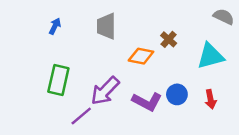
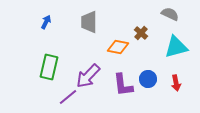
gray semicircle: (224, 17) -> (170, 14), moved
purple L-shape: (147, 102) -> (123, 85), turned 55

